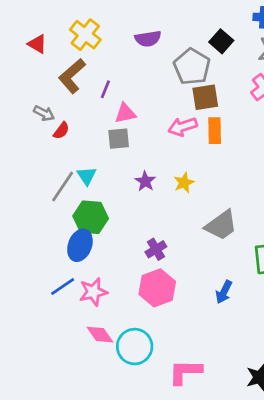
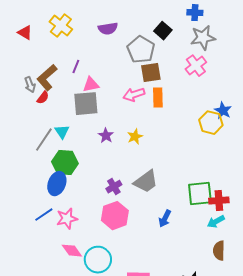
brown L-shape: (72, 76) -> (47, 78), moved
gray arrow: (44, 113) -> (30, 85), turned 42
gray square: (119, 139) -> (86, 104), size x1.5
gray trapezoid: (221, 225) -> (146, 182), moved

